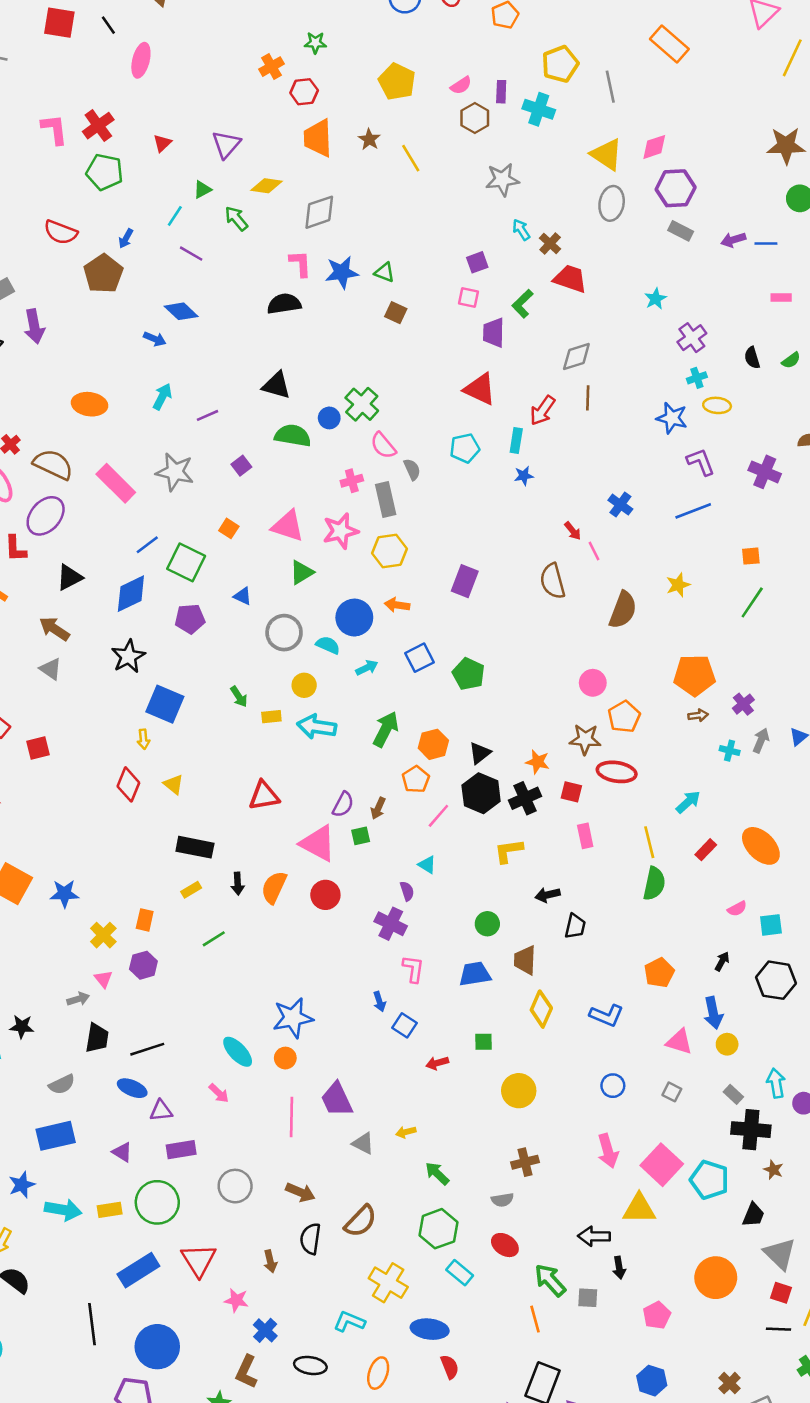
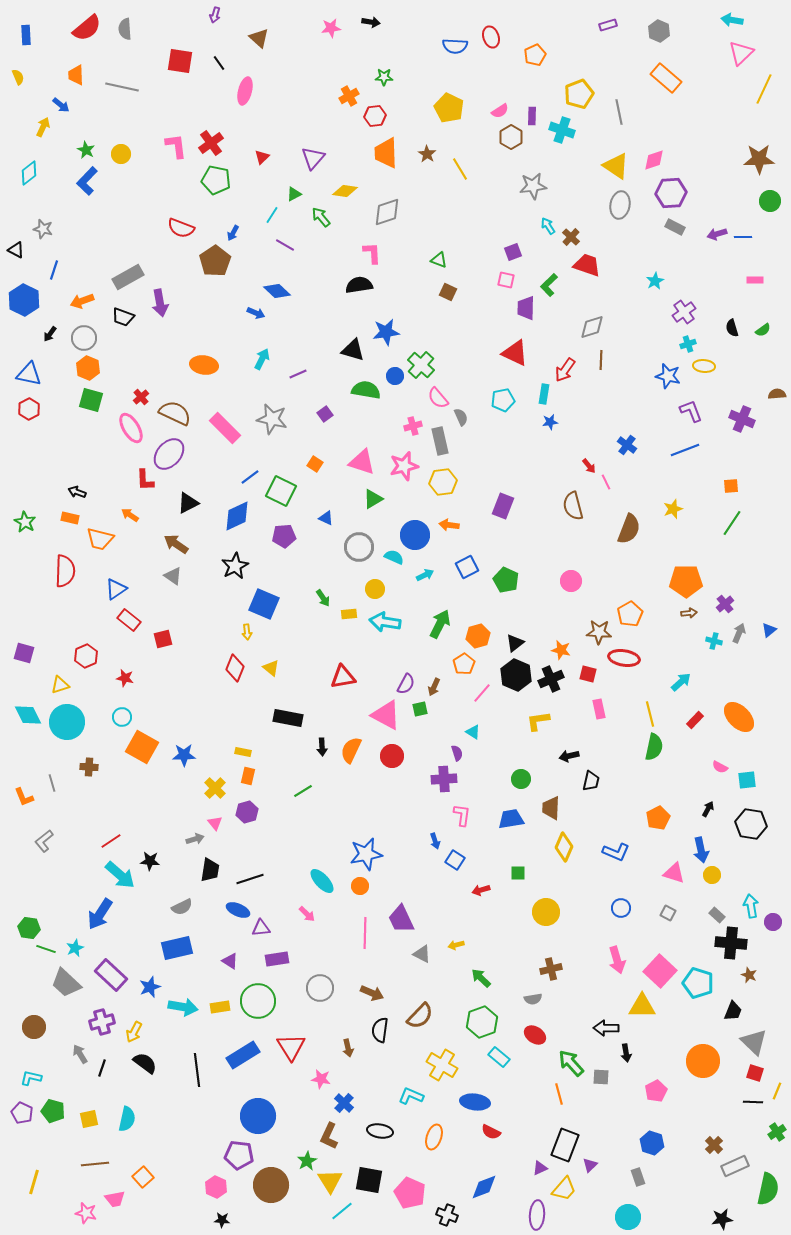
blue star: (342, 272) -> (386, 332), moved
pink circle: (593, 683) -> (571, 581), moved
yellow rectangle: (191, 890) -> (243, 752), moved, turned 42
pink semicircle: (737, 909) -> (720, 767), turned 56
purple cross: (391, 924) -> (444, 779), turned -30
black line: (92, 1324) -> (197, 1070), moved
red semicircle: (450, 1367) -> (491, 1132), turned 138

